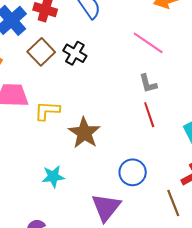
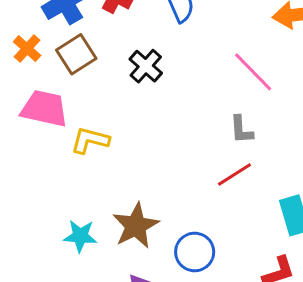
brown square: (41, 52) -> (76, 54), moved
red line: (149, 115) -> (234, 175), turned 65
brown star: (84, 133) -> (136, 226), moved

